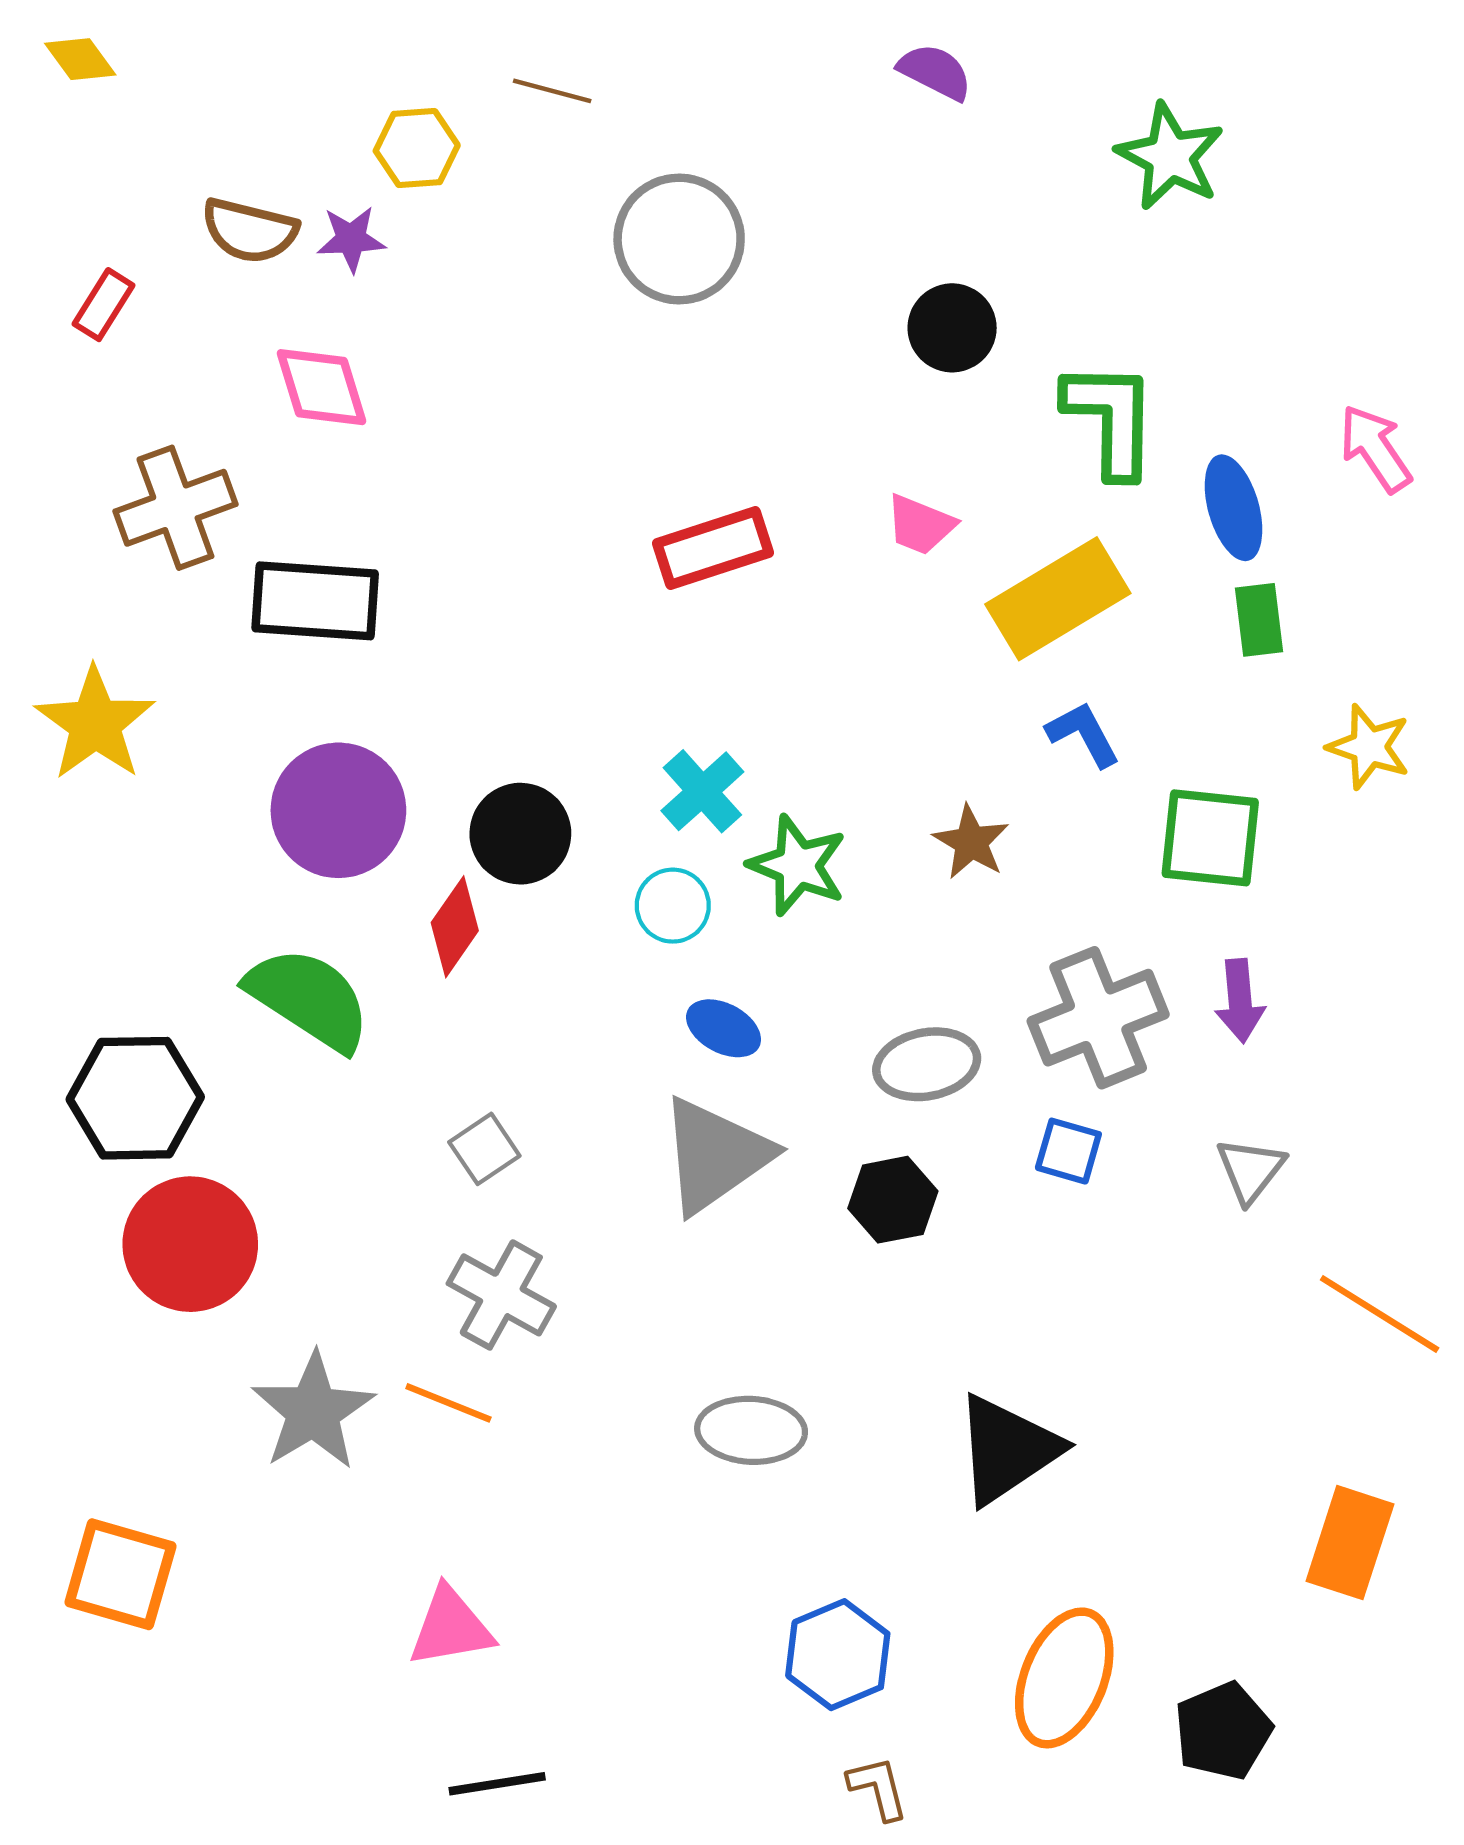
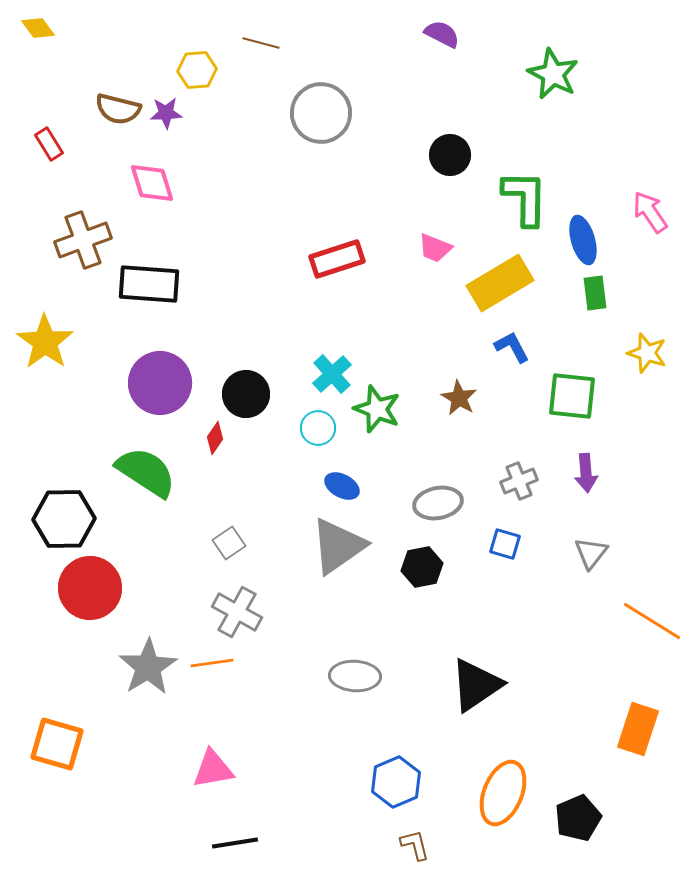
red rectangle: (104, 305) -> (49, 144), turned -64
red diamond: (455, 927) -> (215, 438), size x0.7
gray cross: (1098, 1018) -> (519, 481), size x0.6
orange line: (448, 1403) -> (212, 663), turned -30

